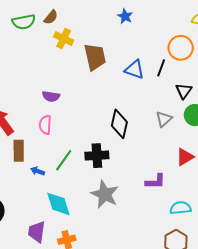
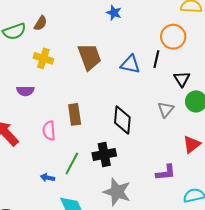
yellow cross: (64, 39) -> (43, 58), moved
purple semicircle: (51, 96) -> (25, 91), moved
brown rectangle: (19, 151) -> (75, 114), moved

